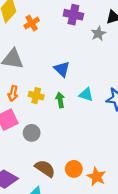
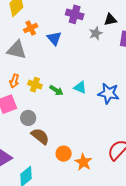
orange cross: (32, 23) -> (31, 28), moved
blue triangle: (62, 69) -> (54, 38), moved
green arrow: (60, 100) -> (56, 90), turned 128
brown semicircle: (45, 169) -> (40, 136), moved

